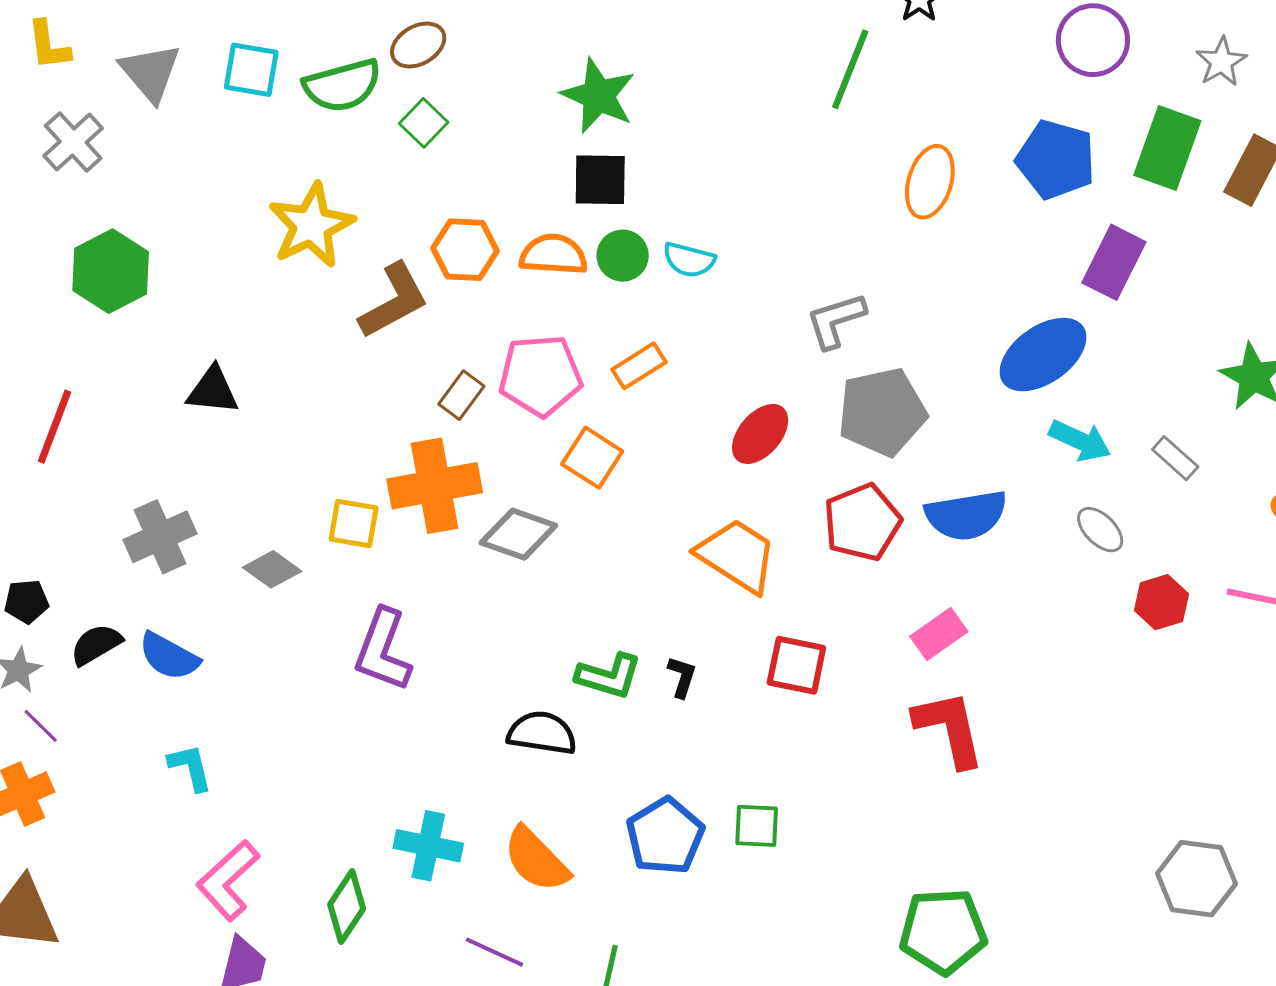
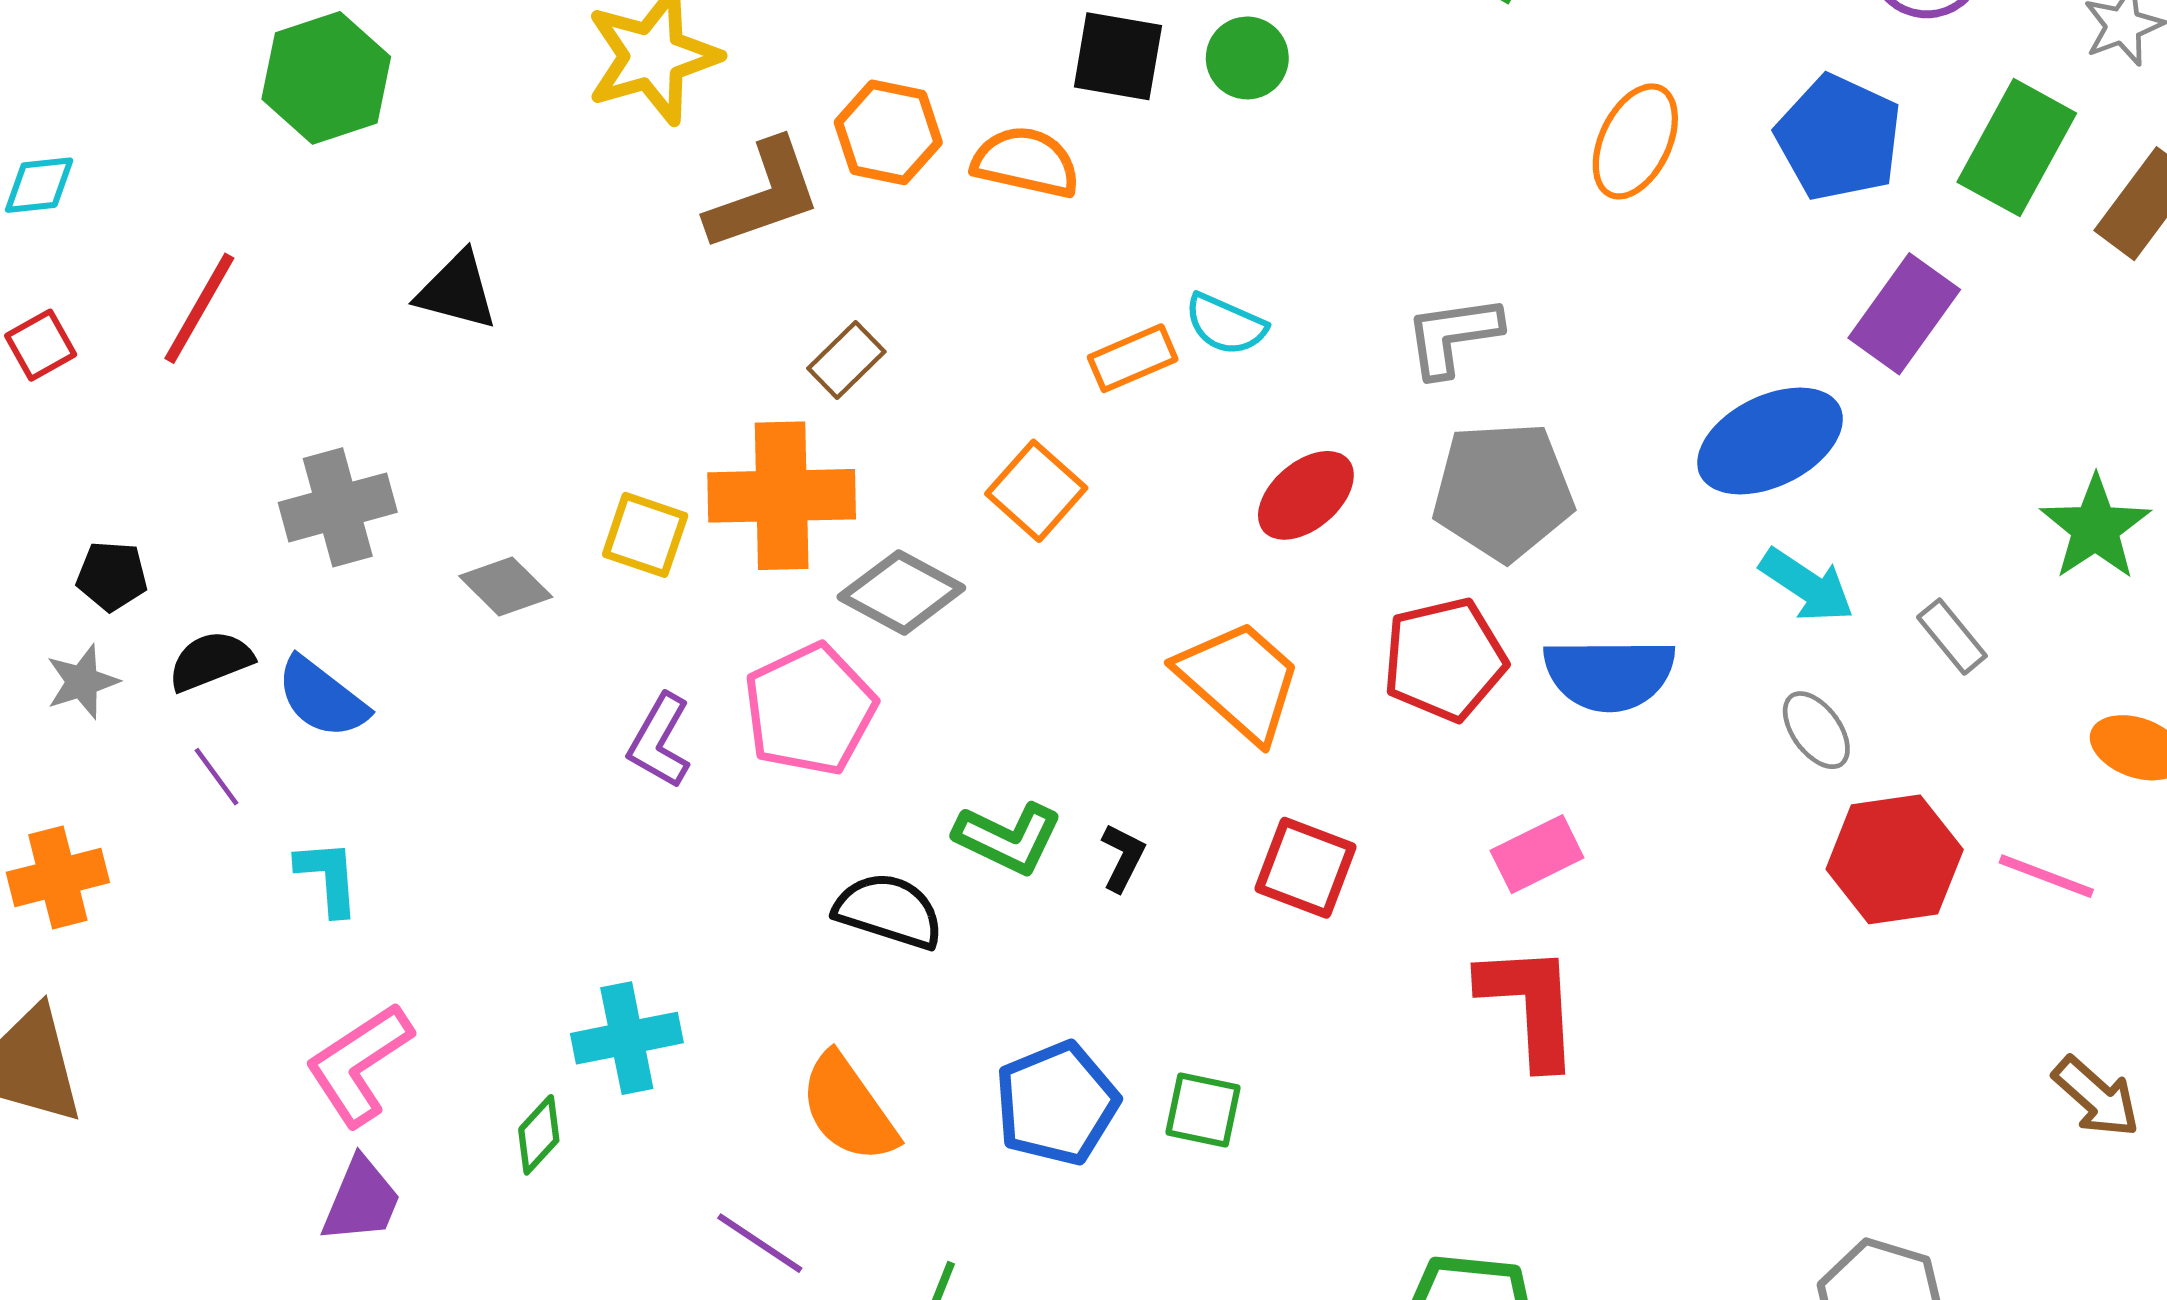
green circle: (623, 256) -> (1247, 58), moved
cyan semicircle: (689, 260) -> (1225, 324), moved
pink pentagon: (540, 376) -> (810, 710), moved, turned -30
red hexagon: (1161, 602) -> (1895, 859), size x1.5
purple L-shape: (383, 650) -> (660, 741), size x0.7
purple line: (41, 726) -> (217, 777), moved
cyan cross: (428, 846) -> (627, 1038), moved, turned -32
green diamond: (347, 907) -> (539, 1135), size x0.7

